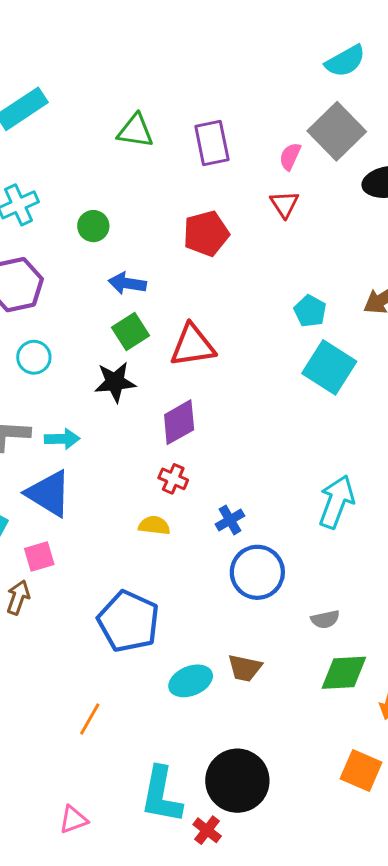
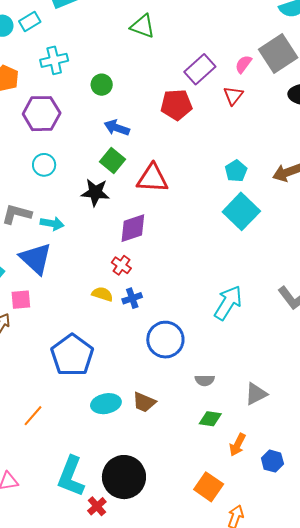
purple rectangle: (212, 143) -> (200, 69), moved, turned 48
green square: (131, 331) -> (112, 161), turned -30
blue cross: (230, 520) -> (132, 298), moved
green diamond: (344, 673) -> (210, 419), size x0.7

